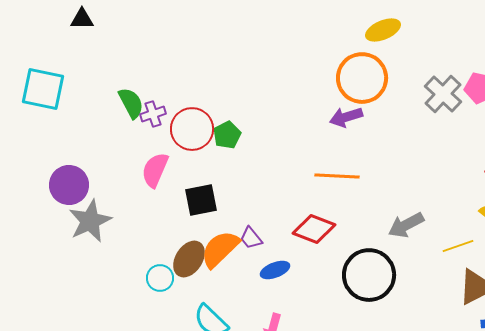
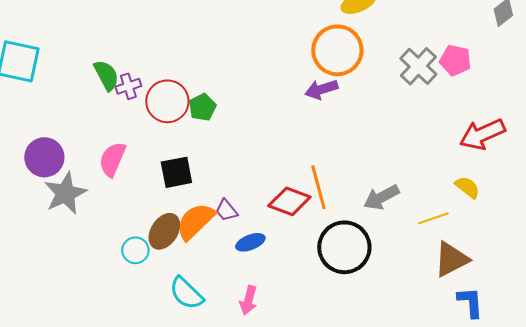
pink semicircle: (155, 170) -> (112, 159), moved
orange line: (337, 176) -> (318, 187), moved, turned 72

